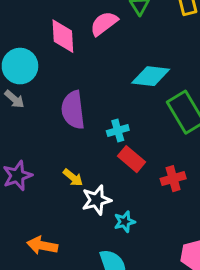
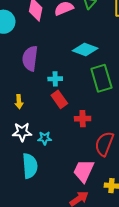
yellow arrow: (73, 178) -> (19, 102), turned 32
white star: (97, 200) -> (22, 132), moved

